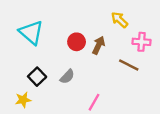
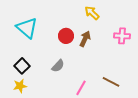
yellow arrow: (119, 20) -> (92, 13), moved
brown line: (129, 65) -> (111, 82), moved
black square: (37, 77) -> (22, 66), moved

